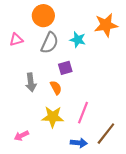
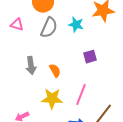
pink triangle: (16, 40) -> (17, 25), turned 32
purple square: (65, 68) -> (90, 57), moved

